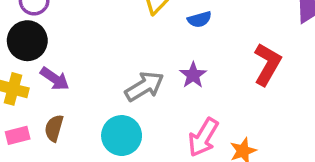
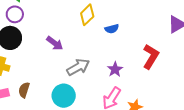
purple star: (193, 75) -> (115, 69), moved
purple arrow: (55, 79) -> (55, 43), moved

